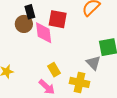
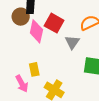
gray triangle: (93, 63) -> (72, 42), moved

